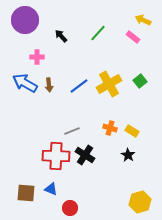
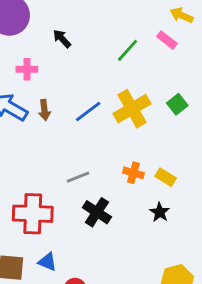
green line: (98, 33) -> (128, 50), moved
red cross: (56, 156) -> (33, 214), moved

